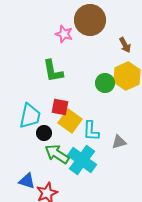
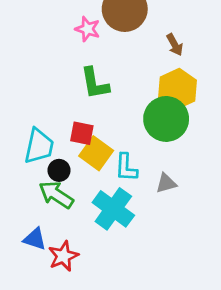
green L-shape: (53, 71) -> (95, 83), moved
green circle: (105, 83) -> (166, 119), moved, size x1.6
green arrow: (57, 154) -> (56, 195), moved

